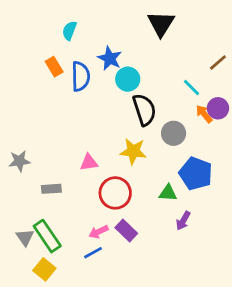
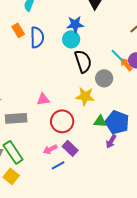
blue star: (110, 58) -> (75, 24), moved, turned -30
cyan line: (192, 87) -> (117, 55), moved
yellow star: (133, 151) -> (85, 96), moved
blue pentagon: (196, 174) -> (117, 122), moved
gray rectangle: (51, 189) -> (16, 118), size x1.5
blue line: (93, 253) -> (58, 165), moved

